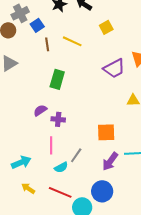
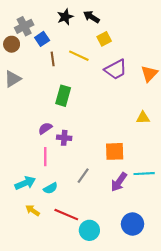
yellow square: (106, 27) -> (104, 39), moved
purple trapezoid: (114, 68) -> (116, 69), moved
pink line: (51, 145) -> (45, 157), moved
cyan semicircle: (61, 167) -> (50, 188), moved
blue circle: (102, 191) -> (133, 224), moved

